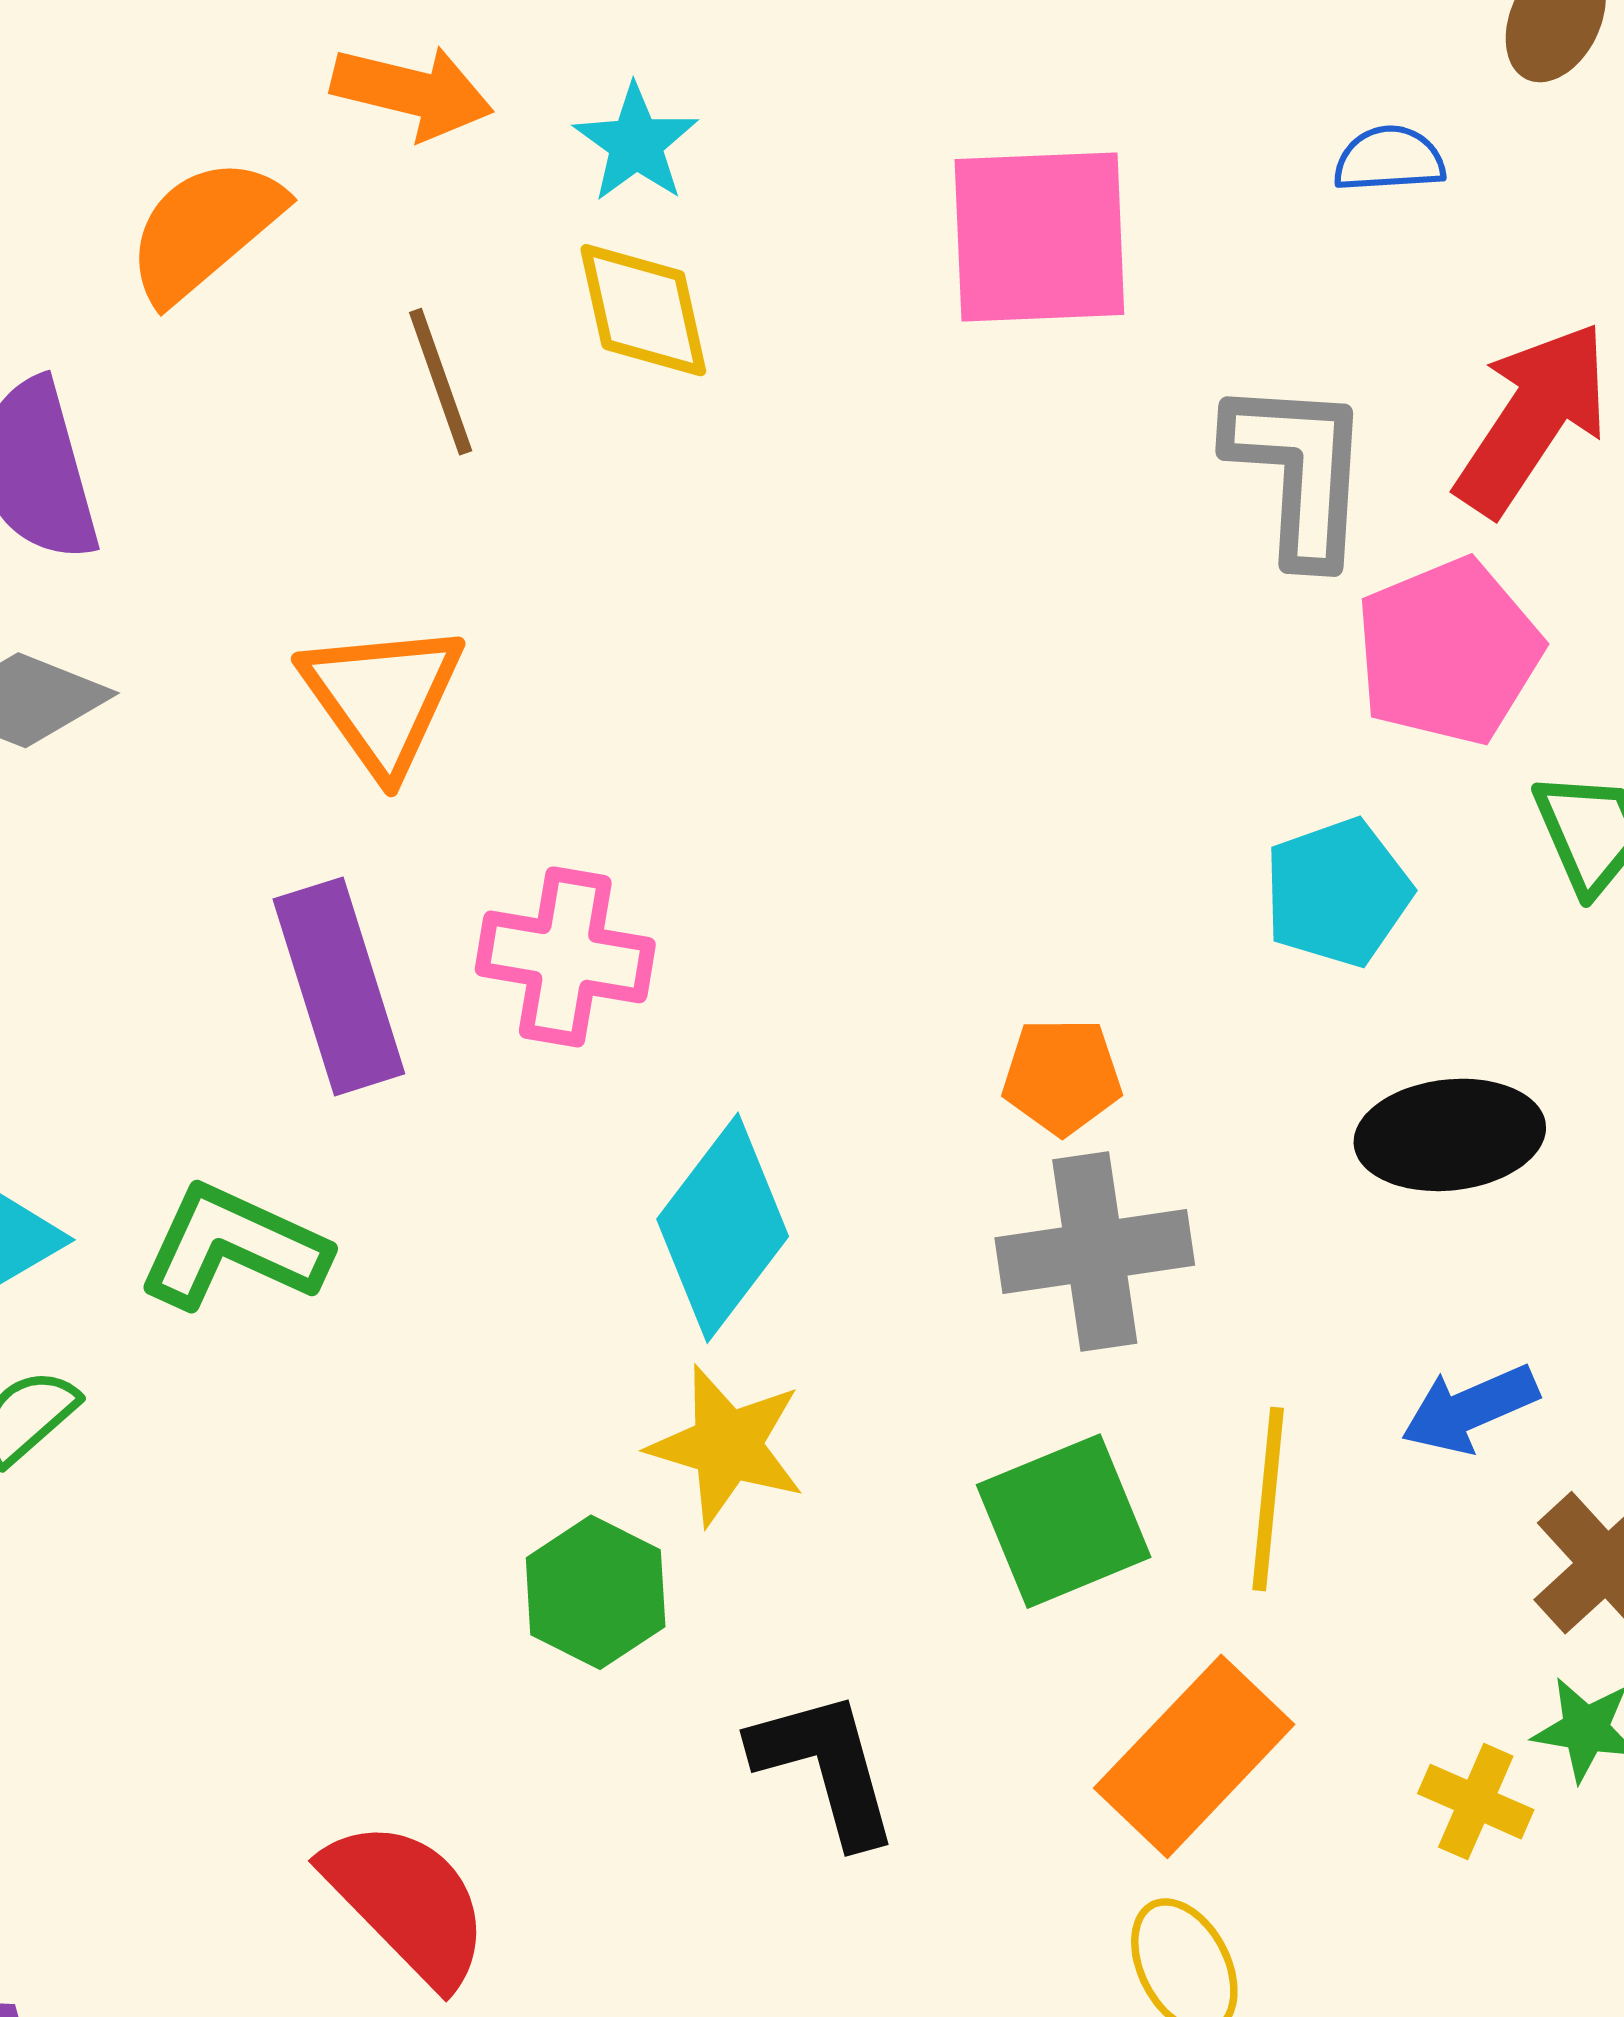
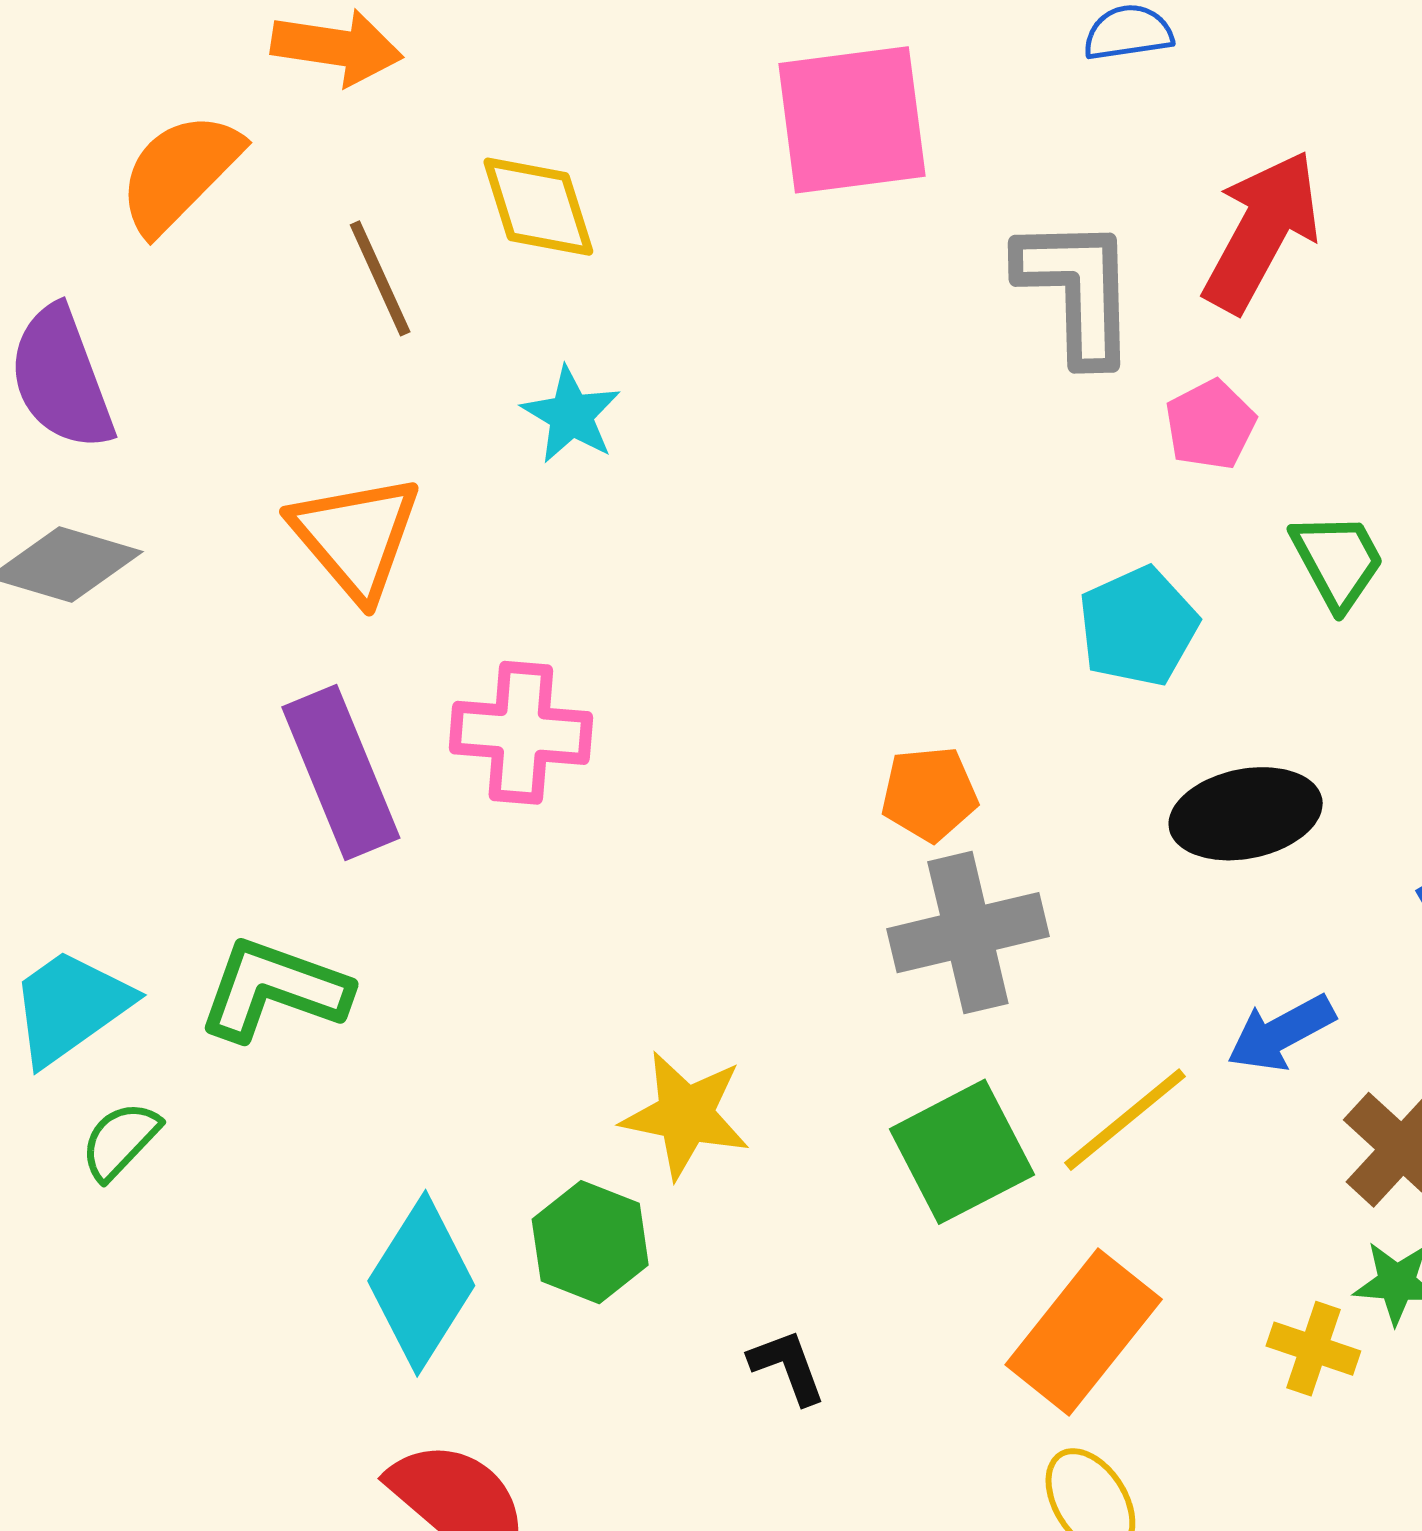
cyan star: (636, 143) -> (571, 415), moved
pink pentagon: (1448, 652) -> (1210, 425), size x0.6
cyan diamond: (723, 1228) -> (421, 1283), moved
yellow line: (1268, 1499) -> (1125, 1120), turned 50
black L-shape: (825, 1767) -> (787, 1367), size x0.6

